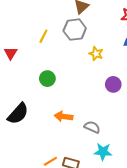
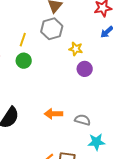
green circle: (47, 79) -> (24, 61), moved
purple circle: (113, 84) -> (85, 69), moved

